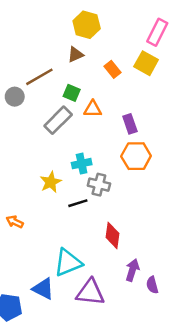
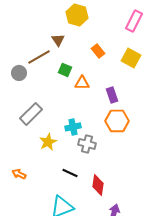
brown triangle: (75, 55) -> (58, 40), moved, turned -40
yellow square: (146, 63) -> (131, 58), moved
gray rectangle: (58, 120) -> (31, 114), moved
black line: (78, 203) -> (70, 173), moved, turned 42

